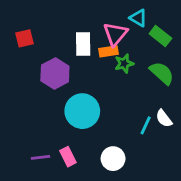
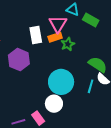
green semicircle: (162, 73) -> (98, 65), moved
cyan circle: (82, 111) -> (61, 82), moved
white circle: (113, 159) -> (54, 104), moved

